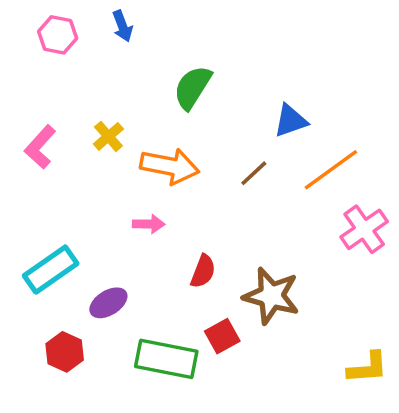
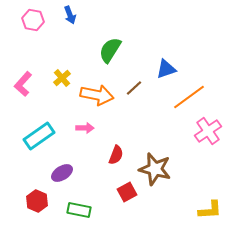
brown line: (254, 173) -> (134, 88), moved
cyan rectangle: (51, 270) -> (39, 136), moved
green rectangle: (166, 359) -> (79, 210), moved, size x0.7

